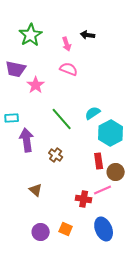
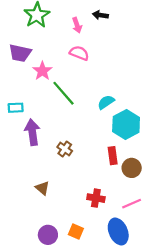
green line: (62, 119) -> (64, 93), moved
pink line: (103, 190) -> (132, 204), moved

